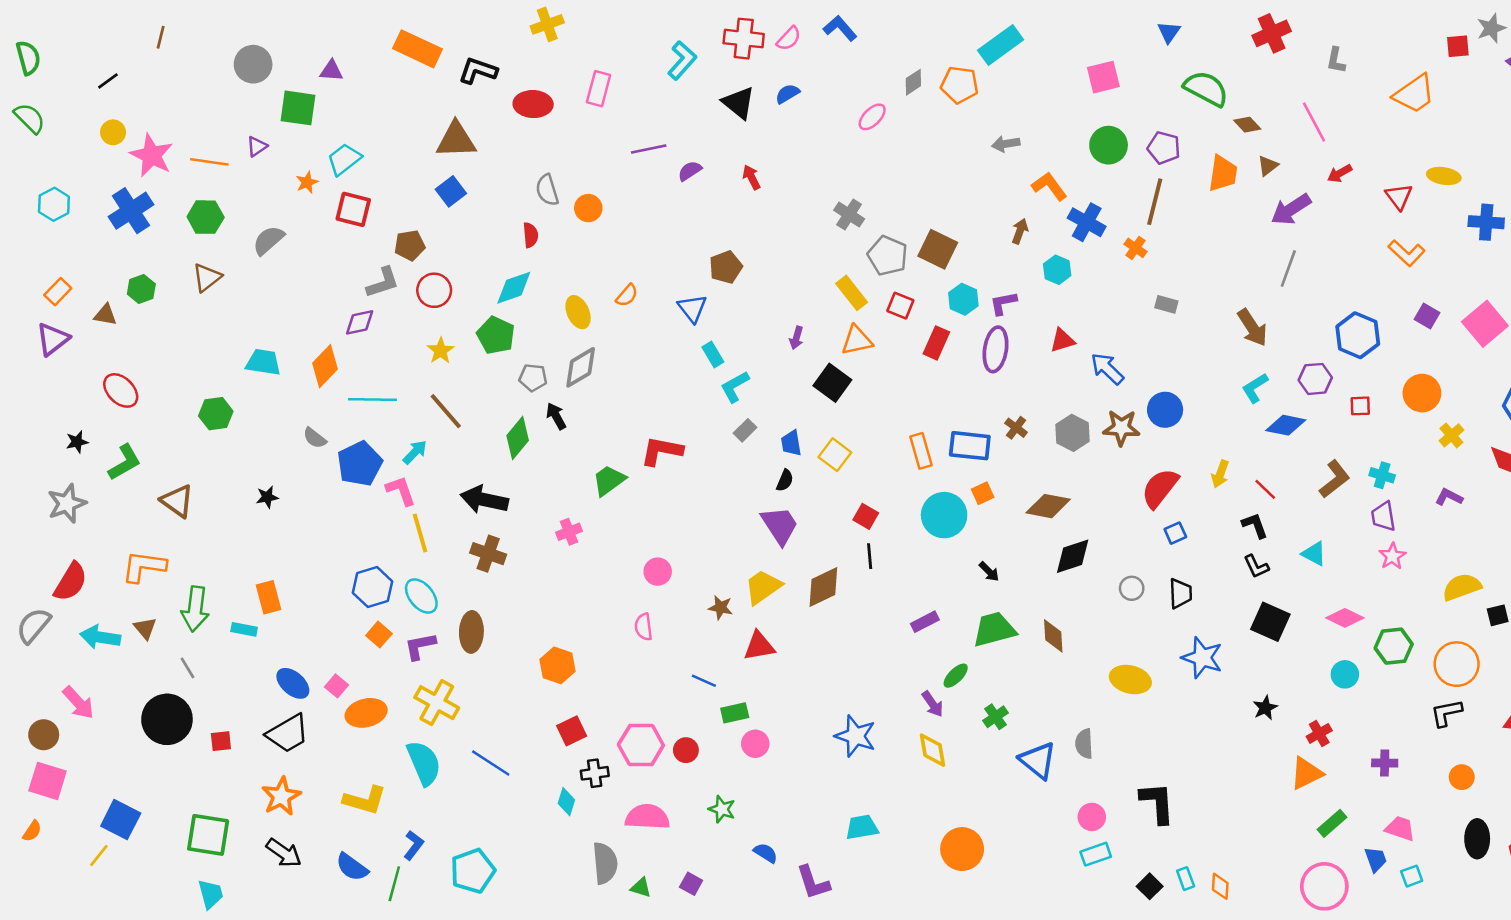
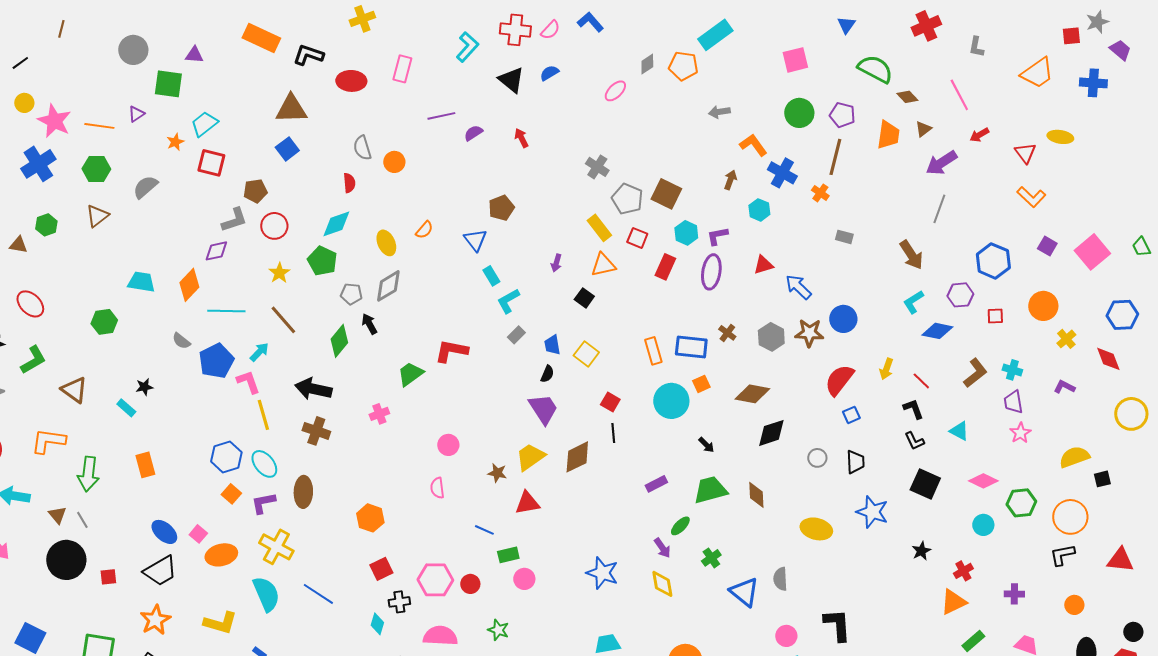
blue cross: (1486, 222) -> (1093, 83), moved
black square: (832, 383) -> (584, 298), size x0.7
brown triangle: (145, 628) -> (57, 515), moved
cyan rectangle: (244, 629) -> (126, 408), moved, turned 30

